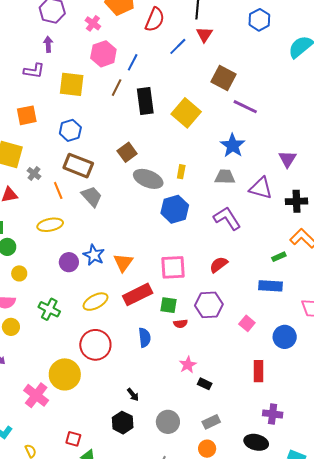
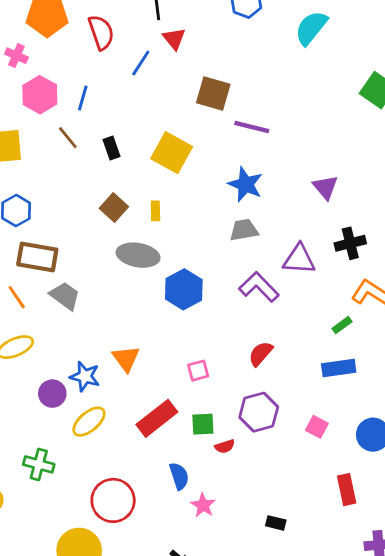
red semicircle: (155, 20) -> (101, 32), turned -30
brown line: (117, 88) -> (68, 138), turned -54
black rectangle: (145, 101) -> (111, 148), size x0.6
brown square: (127, 152) -> (114, 208), moved
yellow rectangle: (181, 172) -> (155, 211), moved
purple triangle: (261, 188) -> (299, 259), moved
orange triangle: (123, 263) -> (126, 359), moved
pink square: (173, 267) -> (198, 371), size x0.6
yellow ellipse: (95, 302) -> (89, 422), moved
pink star: (188, 365) -> (203, 505), moved

